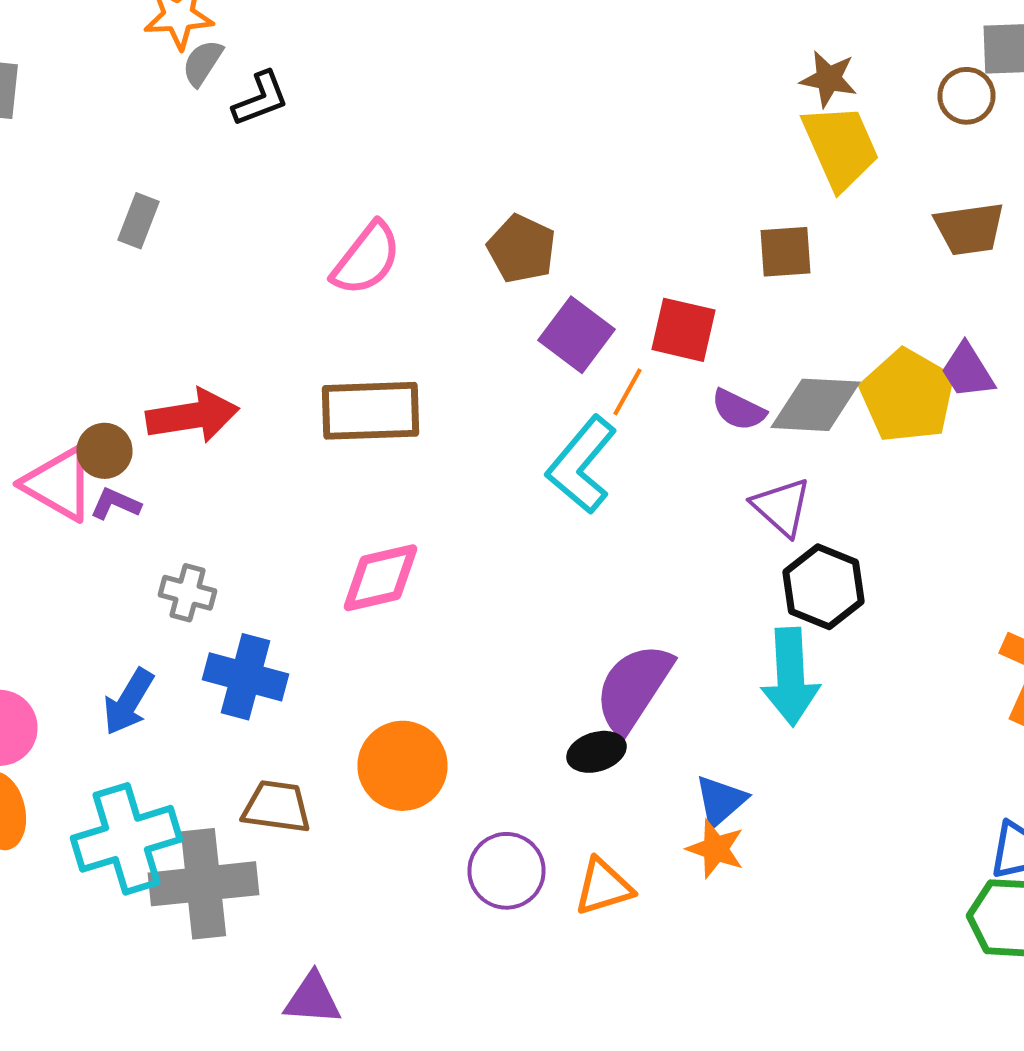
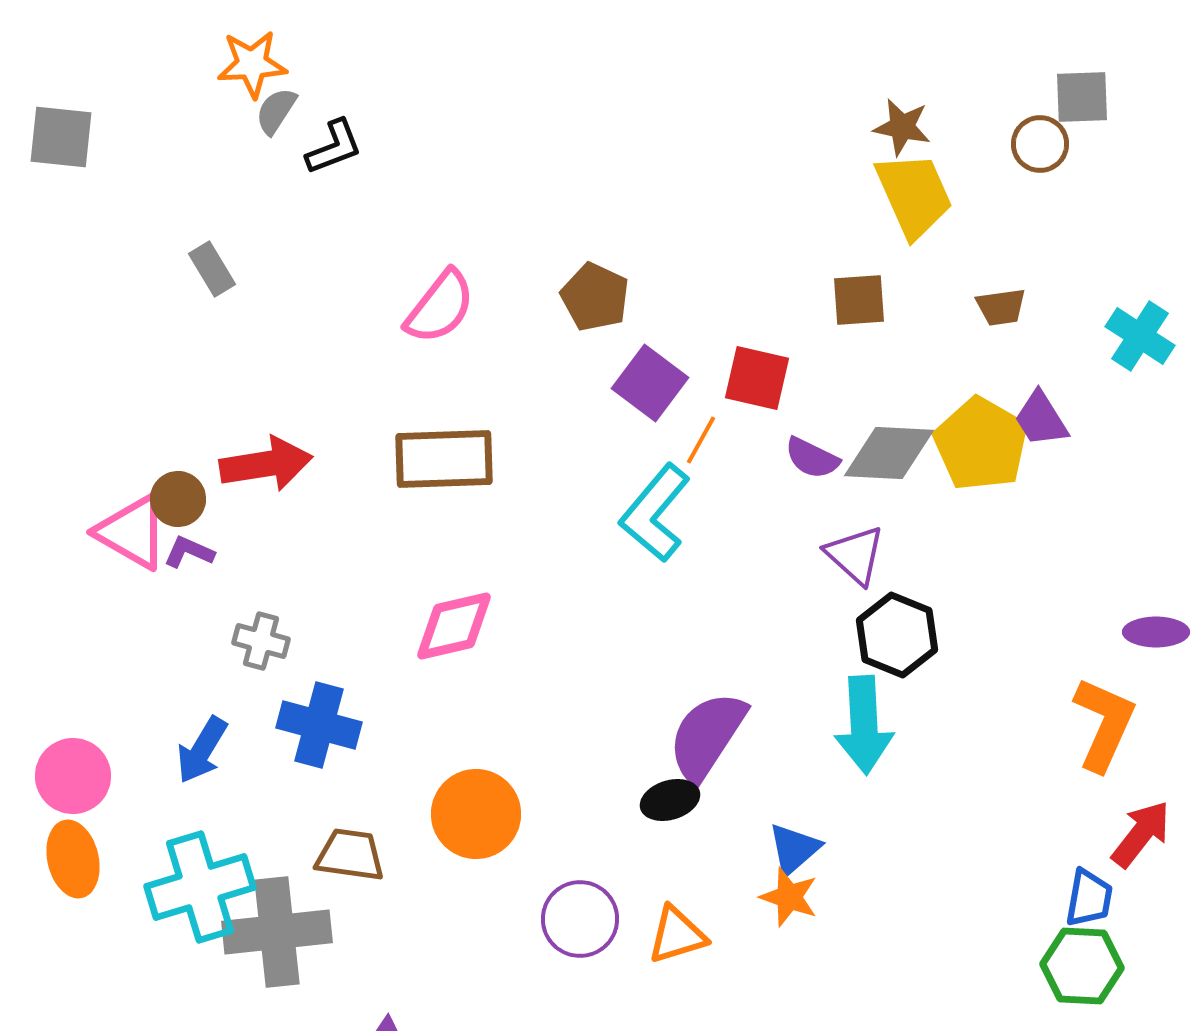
gray rectangle: (138, 221) -> (212, 269), turned -52
brown trapezoid: (970, 229) -> (1001, 307), moved, size x0.7

